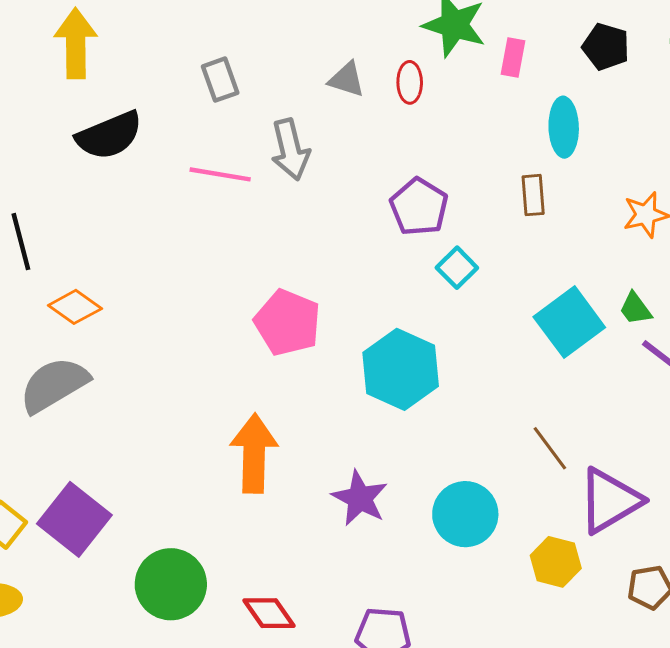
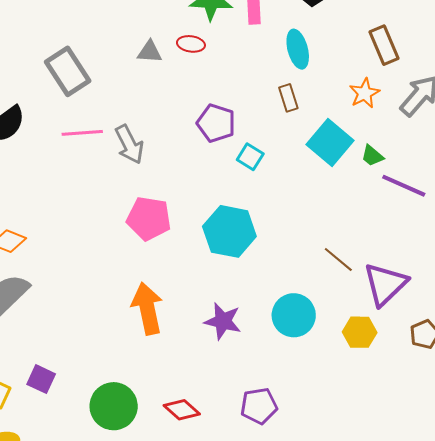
gray rectangle: (220, 80) -> (68, 71), size x1.6
red ellipse: (410, 82) -> (191, 44), turned -68
gray arrow: (290, 149) -> (129, 144), moved
cyan square: (569, 322) -> (330, 143), moved
purple square: (74, 519) -> (41, 379), size x0.6

